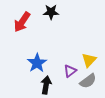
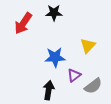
yellow triangle: (89, 60) -> (88, 46), moved
blue star: (37, 63) -> (55, 57), moved, turned 30

